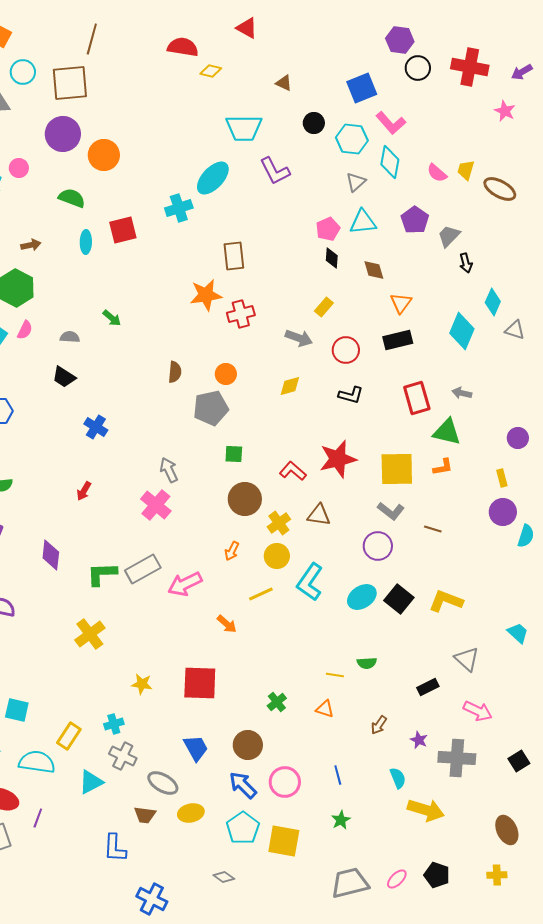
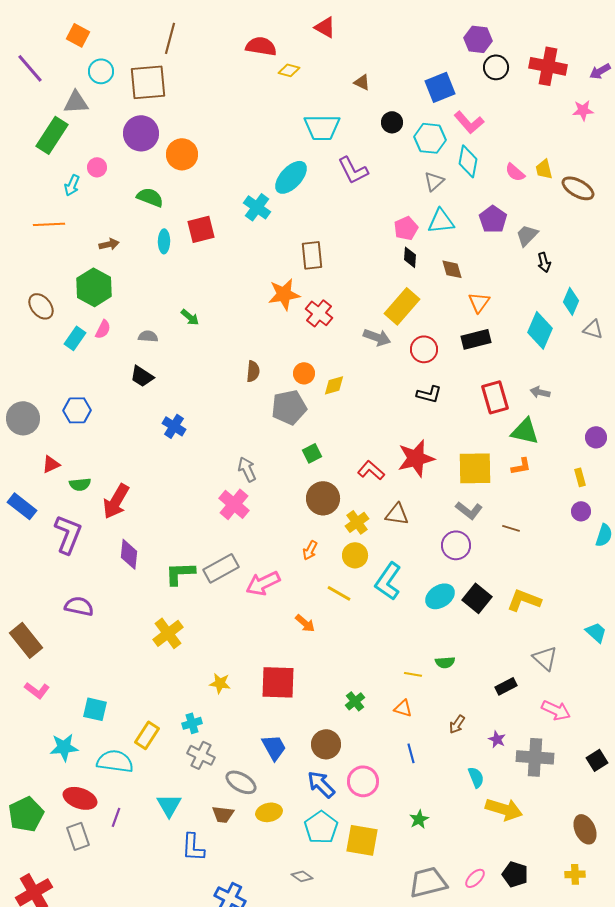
pink star: (505, 111) -> (583, 110), turned -30
yellow trapezoid: (466, 170) -> (544, 169), turned -30
cyan cross: (179, 208) -> (257, 207), turned -36
yellow rectangle: (324, 307) -> (402, 306), size x1.8
red cross: (241, 314) -> (319, 313), turned -36
yellow diamond: (290, 386) -> (334, 385), moved
green square: (234, 454) -> (312, 453), turned -30
red arrow: (84, 491) -> (116, 501), moved, size x1.8
purple circle: (503, 512) -> (581, 511), size x0.7
yellow line: (261, 594) -> (339, 593), turned 55
blue line: (338, 775) -> (411, 753), moved
cyan triangle: (91, 782) -> (169, 805), moved, turned -32

